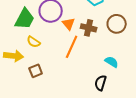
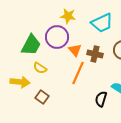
brown square: (36, 71) -> (42, 97), turned -32
black semicircle: (101, 83) -> (101, 99), moved

